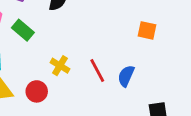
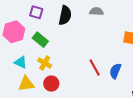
yellow cross: (60, 66) -> (45, 63), moved

